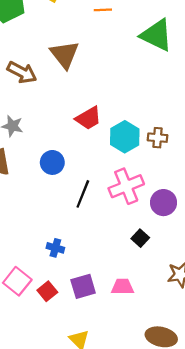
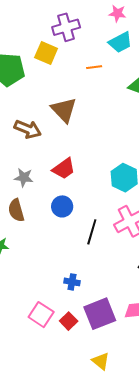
red trapezoid: (88, 118) -> (64, 169), moved
purple square: (83, 286) -> (100, 314), size x1.4

